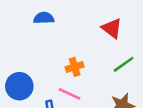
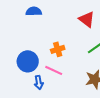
blue circle: (19, 86) -> (28, 61), moved

